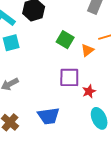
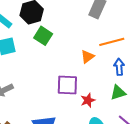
green square: (65, 40) -> (43, 36), moved

